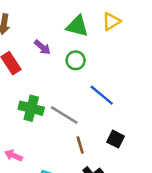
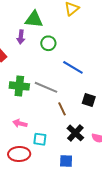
green triangle: (77, 26) -> (34, 19), moved
purple arrow: (42, 47) -> (21, 37), turned 64
pink arrow: (13, 155) -> (20, 123), moved

